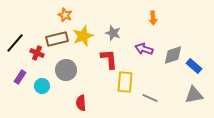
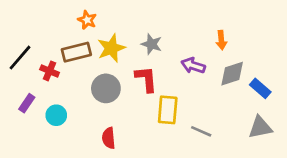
orange arrow: (153, 18) -> (221, 40), moved
gray circle: (66, 70) -> (106, 88), moved

